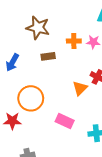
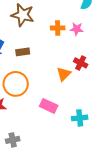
brown rectangle: (48, 56) -> (23, 52), moved

